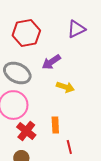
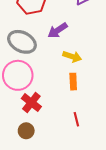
orange rectangle: (55, 125) -> (73, 82), moved

